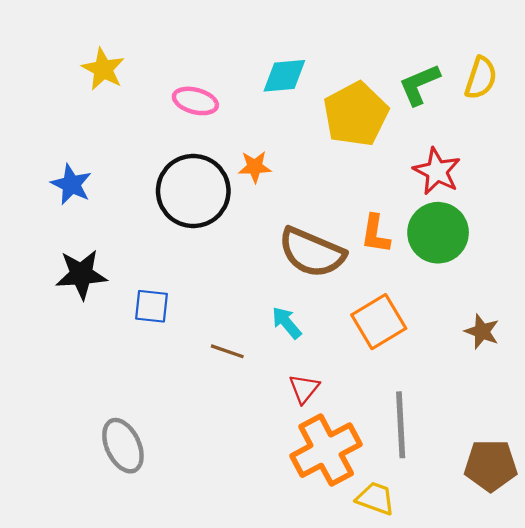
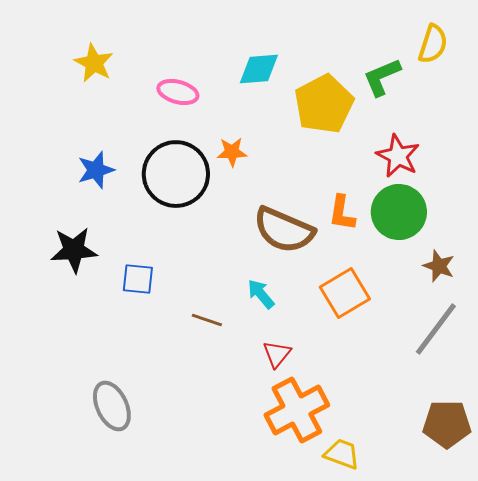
yellow semicircle: (481, 78) -> (433, 44), moved
blue star: (71, 184) -> (96, 170), moved, turned 30
brown star: (482, 332) -> (439, 266), moved
gray line: (401, 425) -> (436, 329), moved, turned 40

